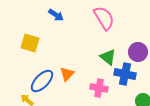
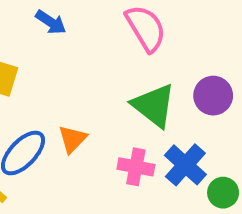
green triangle: (108, 57) -> (154, 105), size x1.4
blue cross: (125, 74) -> (185, 165), moved, turned 30

